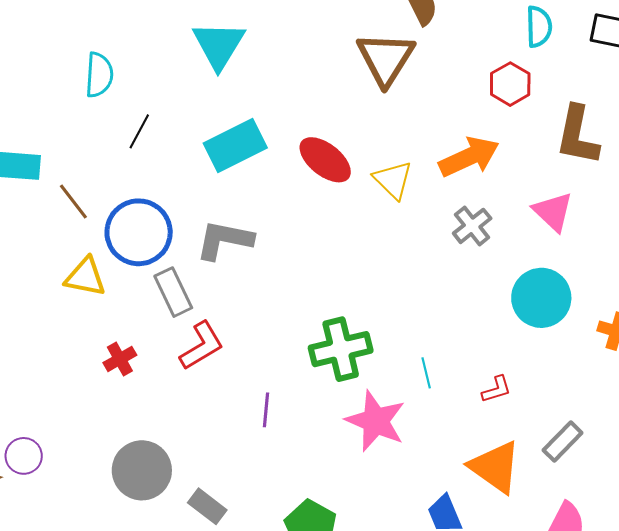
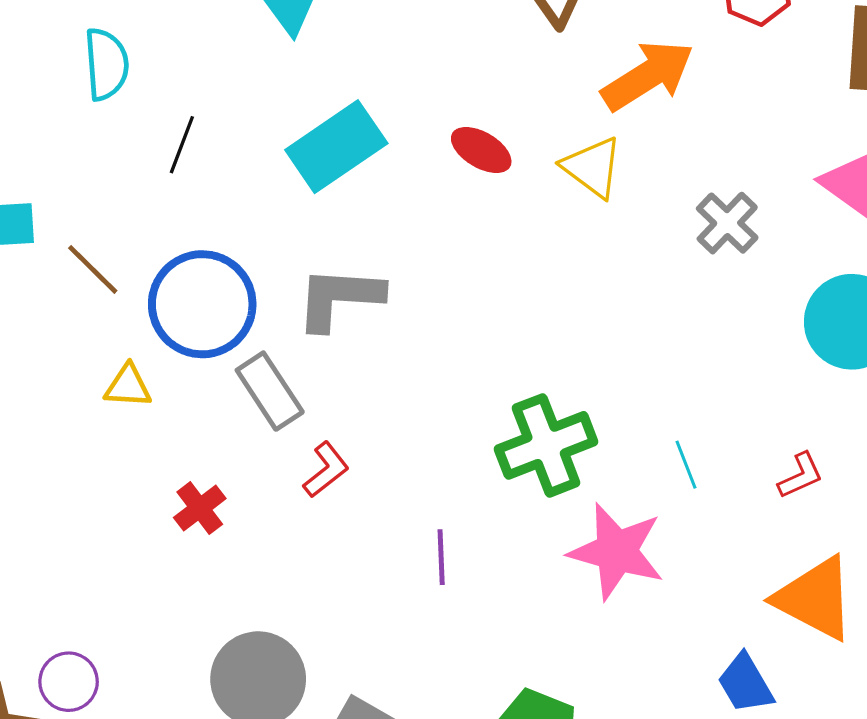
orange arrow: (469, 157) -> (648, 76), moved
red ellipse: (325, 160) -> (481, 150), size x0.7
yellow triangle: (85, 277) -> (128, 386), size x0.7
red L-shape: (202, 346) -> (326, 470), size x0.7

